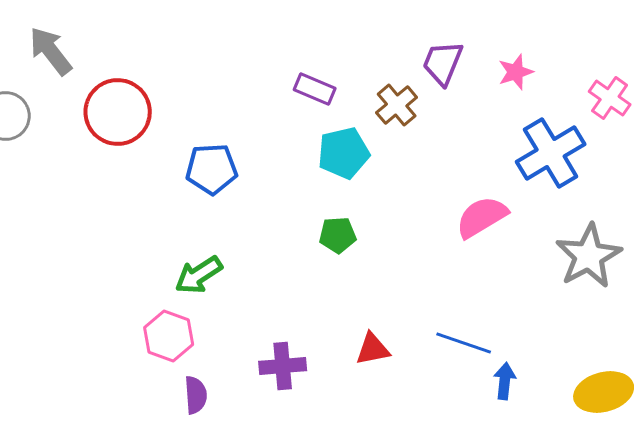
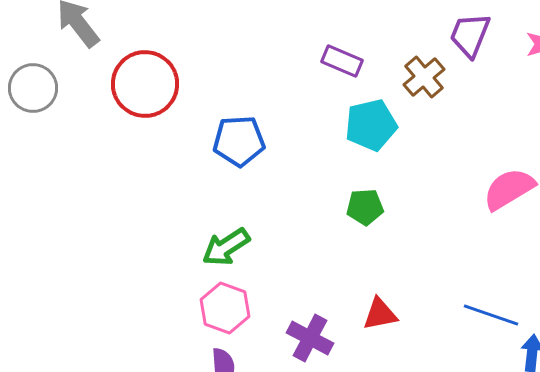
pink hexagon: (169, 336) -> (225, 308), moved
red triangle: (373, 349) -> (380, 314), moved
purple cross: (283, 366) -> (310, 338), turned 33

